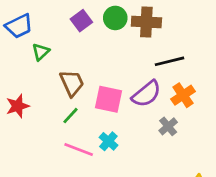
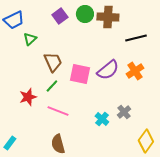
black line: (169, 61) -> (136, 38), moved
red star: (18, 106) -> (28, 97), moved
gray cross: (168, 126) -> (124, 112), moved
cyan cross: (108, 141) -> (102, 119), moved

